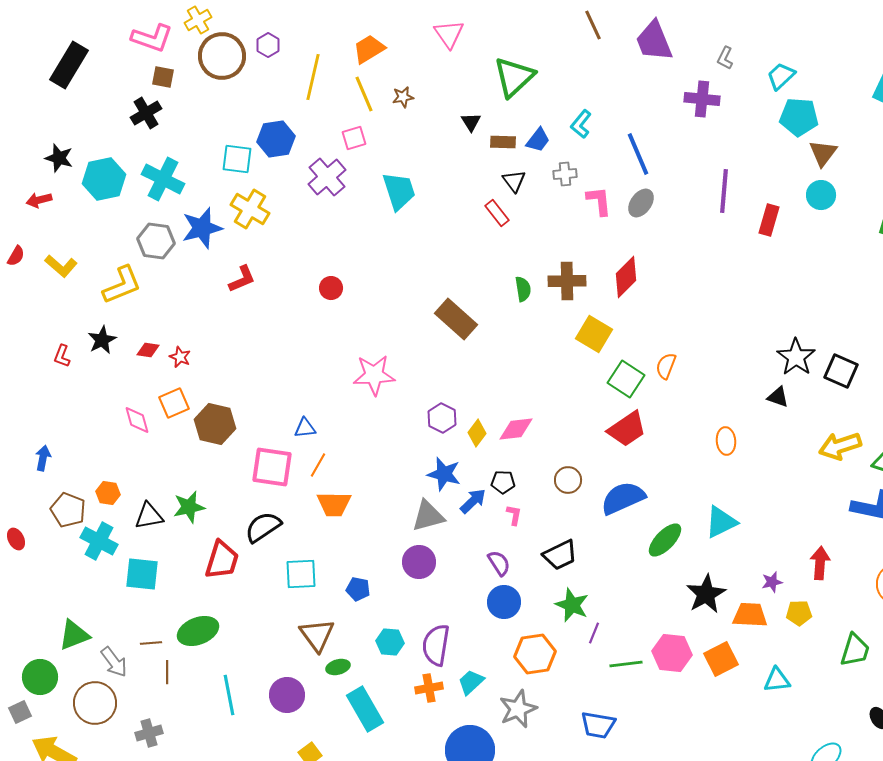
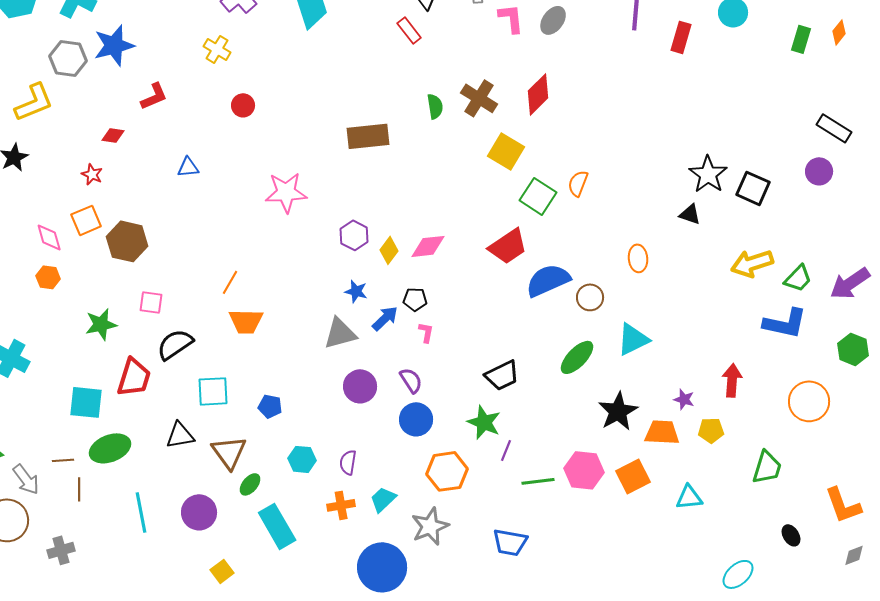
yellow cross: (250, 209) -> (217, 49), moved, size x0.7
brown cross: (567, 281) -> (479, 98), turned 33
brown rectangle: (456, 319) -> (368, 136), turned -48
red diamond: (148, 350) -> (113, 135), moved
blue triangle: (305, 428) -> (188, 167), moved
red trapezoid: (627, 429) -> (508, 246), moved
pink square: (272, 467) -> (151, 302), moved, size x0.6
blue star: (444, 474) -> (356, 291), size x0.7
brown circle: (568, 480) -> (590, 297), moved
orange hexagon: (108, 493) -> (48, 277), moved
blue semicircle: (623, 498) -> (548, 280), moved
black triangle: (149, 516) -> (180, 435), moved
black trapezoid: (560, 555) -> (502, 375), moved
purple circle: (419, 562) -> (360, 386), moved
cyan square: (142, 574) -> (86, 402), moved
purple star: (772, 582) -> (684, 399), turned 30
purple semicircle: (436, 645) -> (348, 462), size x0.6
green ellipse: (338, 667) -> (250, 484), turned -35

